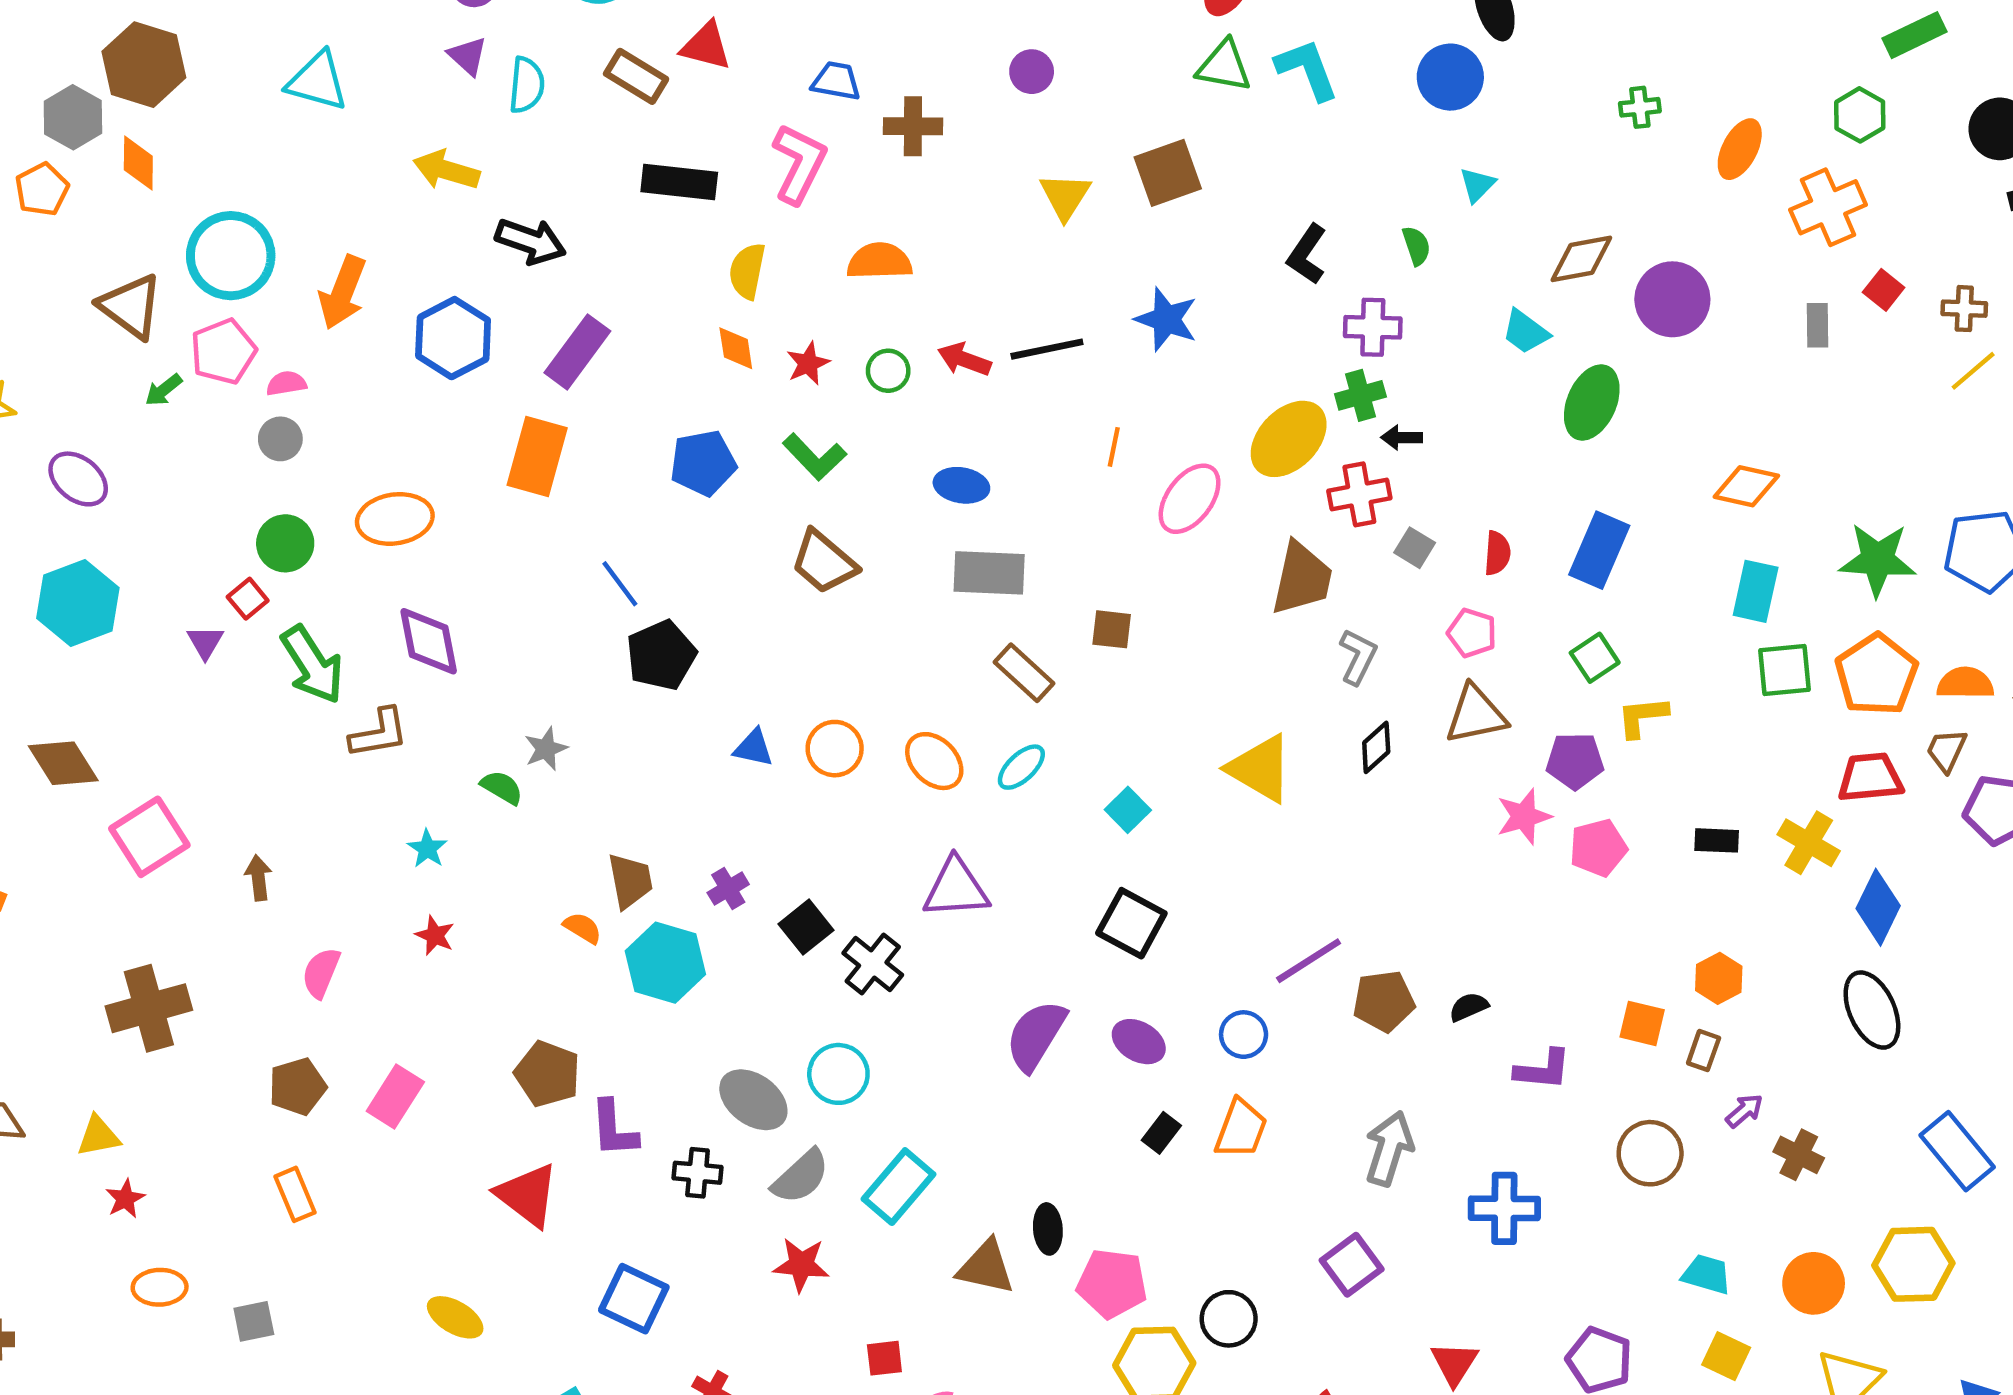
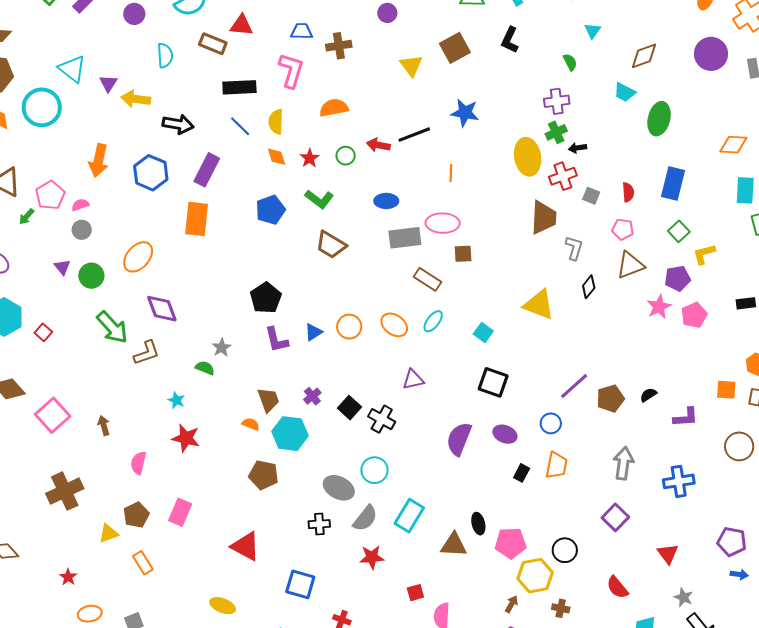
purple triangle: (468, 56) -> (108, 83), moved, turned 30
cyan triangle: (317, 81) -> (72, 69), turned 32
black L-shape: (1307, 254) -> (510, 40), moved
cyan circle: (231, 256) -> (42, 107), moved
purple circle: (1672, 299) -> (711, 54), moved
yellow ellipse: (1289, 439) -> (528, 157), turned -45
pink ellipse: (1190, 499) -> (443, 223), moved, turned 64
orange ellipse: (395, 519) -> (138, 257), turned -32
blue line: (620, 584) -> (240, 126), moved
red square: (248, 599) -> (43, 332), moved
purple triangle: (205, 642) -> (62, 267), moved
blue triangle: (754, 748) -> (313, 332), turned -36
purple triangle: (956, 888) -> (413, 380), size x0.7
red star: (435, 935) -> (186, 438), size x1.6
brown pentagon: (547, 1074) -> (264, 475), moved
purple L-shape: (614, 1129) -> (276, 340), moved
yellow triangle: (98, 1136) -> (108, 533), moved

